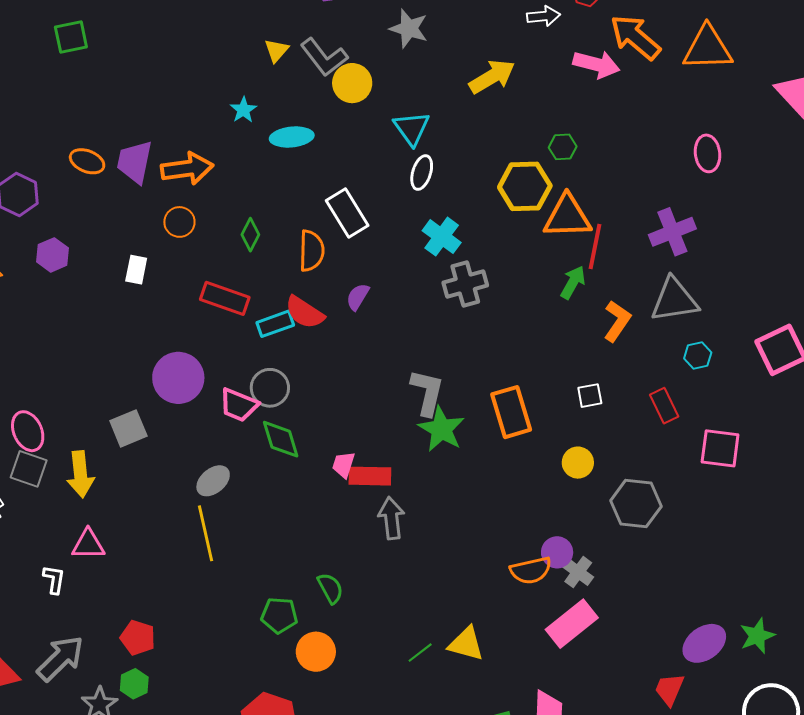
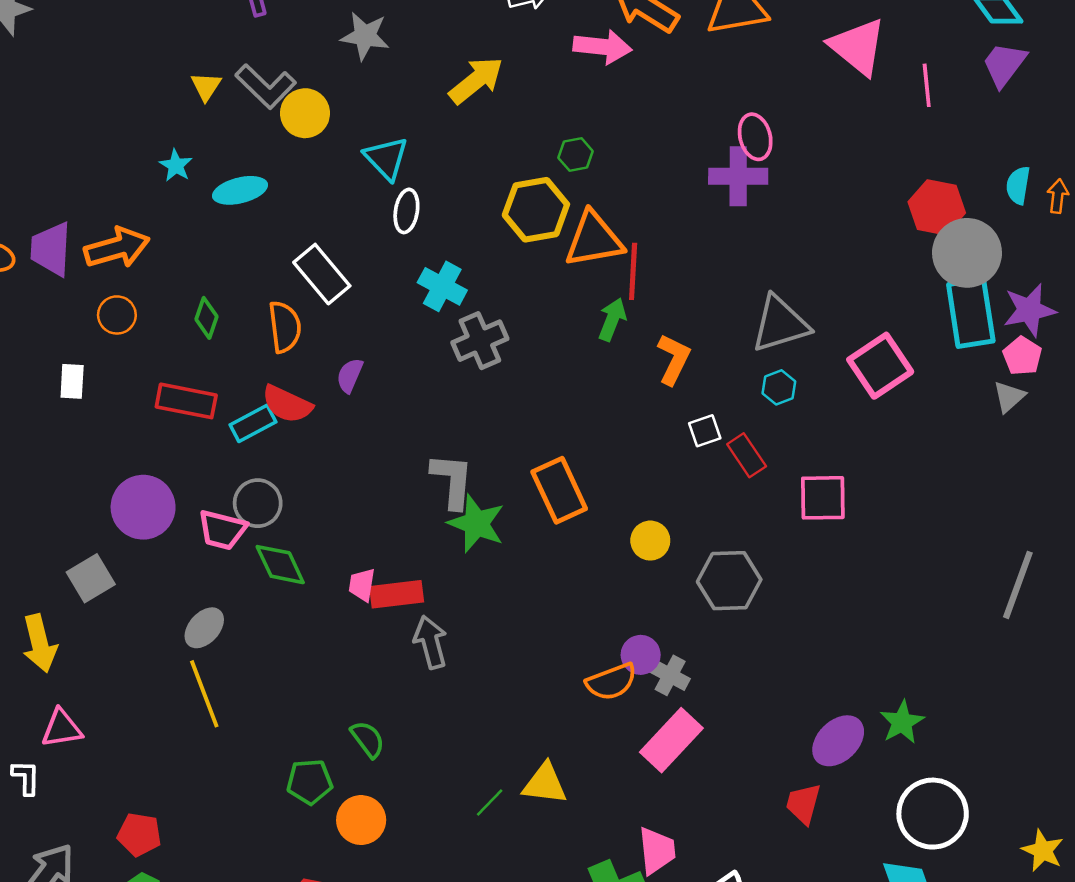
purple cross: (672, 232) -> (738, 176), moved, turned 30
gray triangle: (674, 300) -> (780, 324), moved
white square: (590, 396) -> (705, 431), moved

